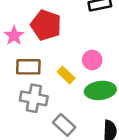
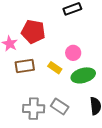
gray cross: (34, 98) -> (34, 109), moved

